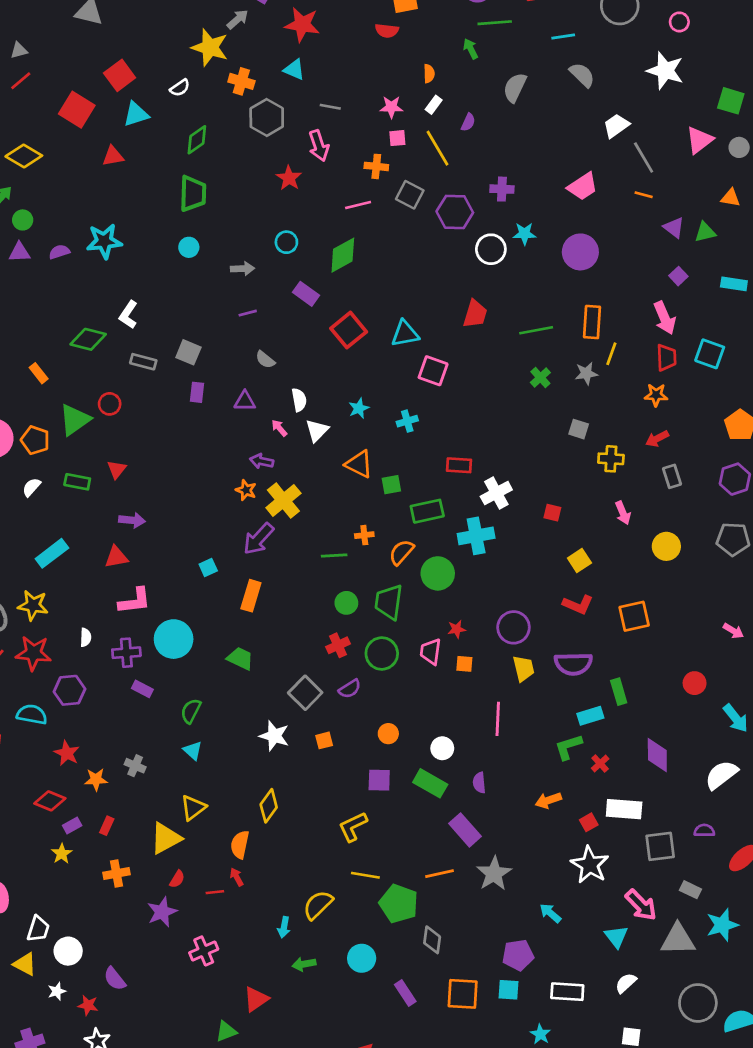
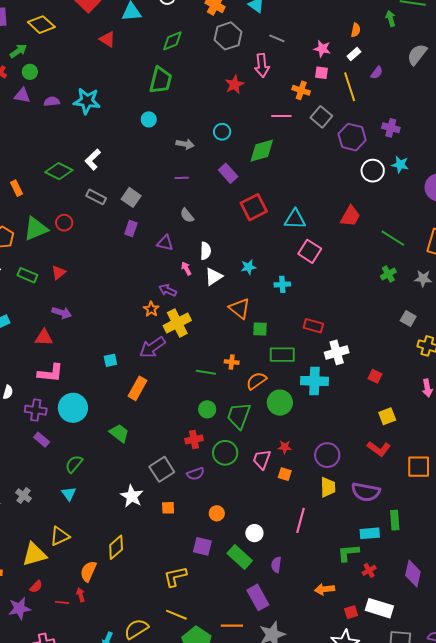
red triangle: (113, 156) -> (107, 39), turned 30
green line: (536, 330) -> (393, 238), turned 30

